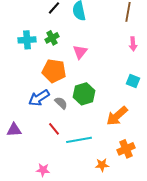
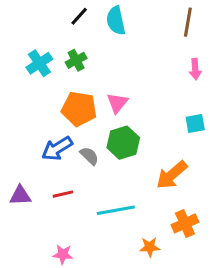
cyan cross: (27, 40) -> (39, 63), turned -30
pink triangle: (80, 52) -> (117, 103), moved
cyan square: (133, 81) -> (195, 124), turned -32
red line: (54, 129) -> (63, 194), moved, turned -64

